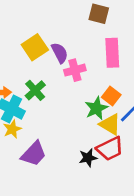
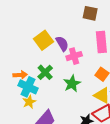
green star: (96, 108) -> (72, 84), moved

